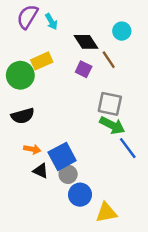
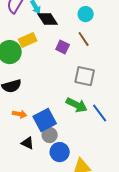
cyan circle: (122, 31) -> (86, 14), moved
black diamond: (86, 42) -> (48, 19), moved
green arrow: (112, 125) -> (77, 105), moved
black triangle: (41, 171) -> (28, 143), moved

